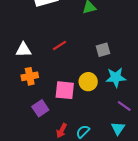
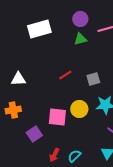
red line: (59, 46) -> (65, 75), moved
orange cross: (30, 76) -> (13, 110), moved

